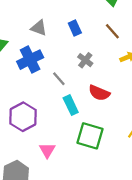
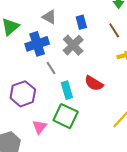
gray cross: (85, 60) -> (73, 45), moved, size x1.5
gray line: (59, 79) -> (51, 68), moved
green square: (90, 136) -> (66, 116), moved

